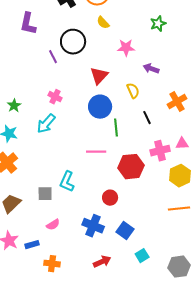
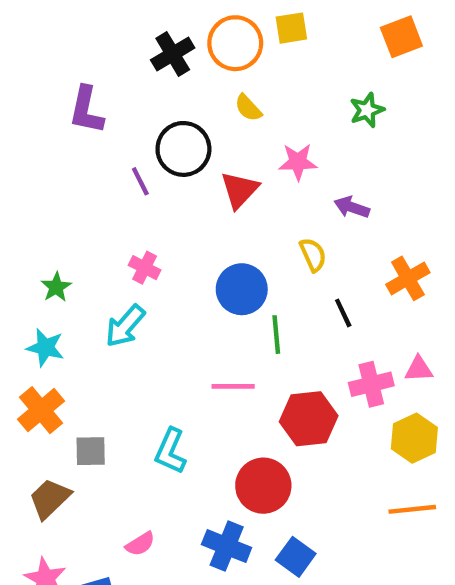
red triangle: (99, 76) -> (240, 190), moved
gray square: (45, 194) -> (91, 451), moved
red circle: (110, 198) -> (263, 486), size x1.6

